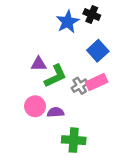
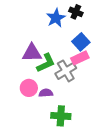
purple triangle: (39, 64) -> (32, 53), size x1.5
pink rectangle: (97, 82) -> (80, 58), moved
gray cross: (80, 86) -> (66, 71), size x1.5

